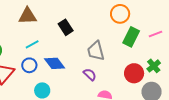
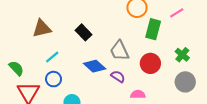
pink line: (155, 34) -> (177, 13), moved
blue diamond: (55, 63) -> (95, 66), moved
red circle: (134, 73) -> (150, 63), moved

